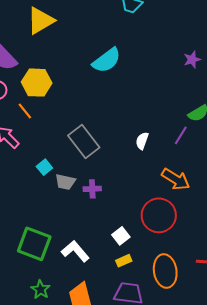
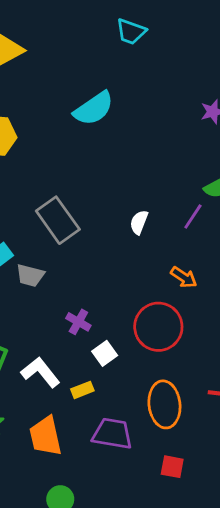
orange arrow: (176, 179) -> (184, 277), size x0.7
purple cross: (92, 189) -> (78, 322), moved, turned 30
yellow rectangle: (124, 261) -> (82, 390), moved

